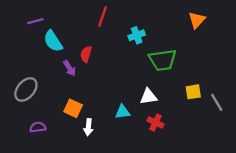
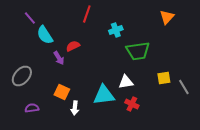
purple line: (35, 21) -> (30, 18), turned 64
red semicircle: (86, 54) -> (73, 46), turned 48
cyan triangle: (123, 112) -> (104, 95), size x1.6

